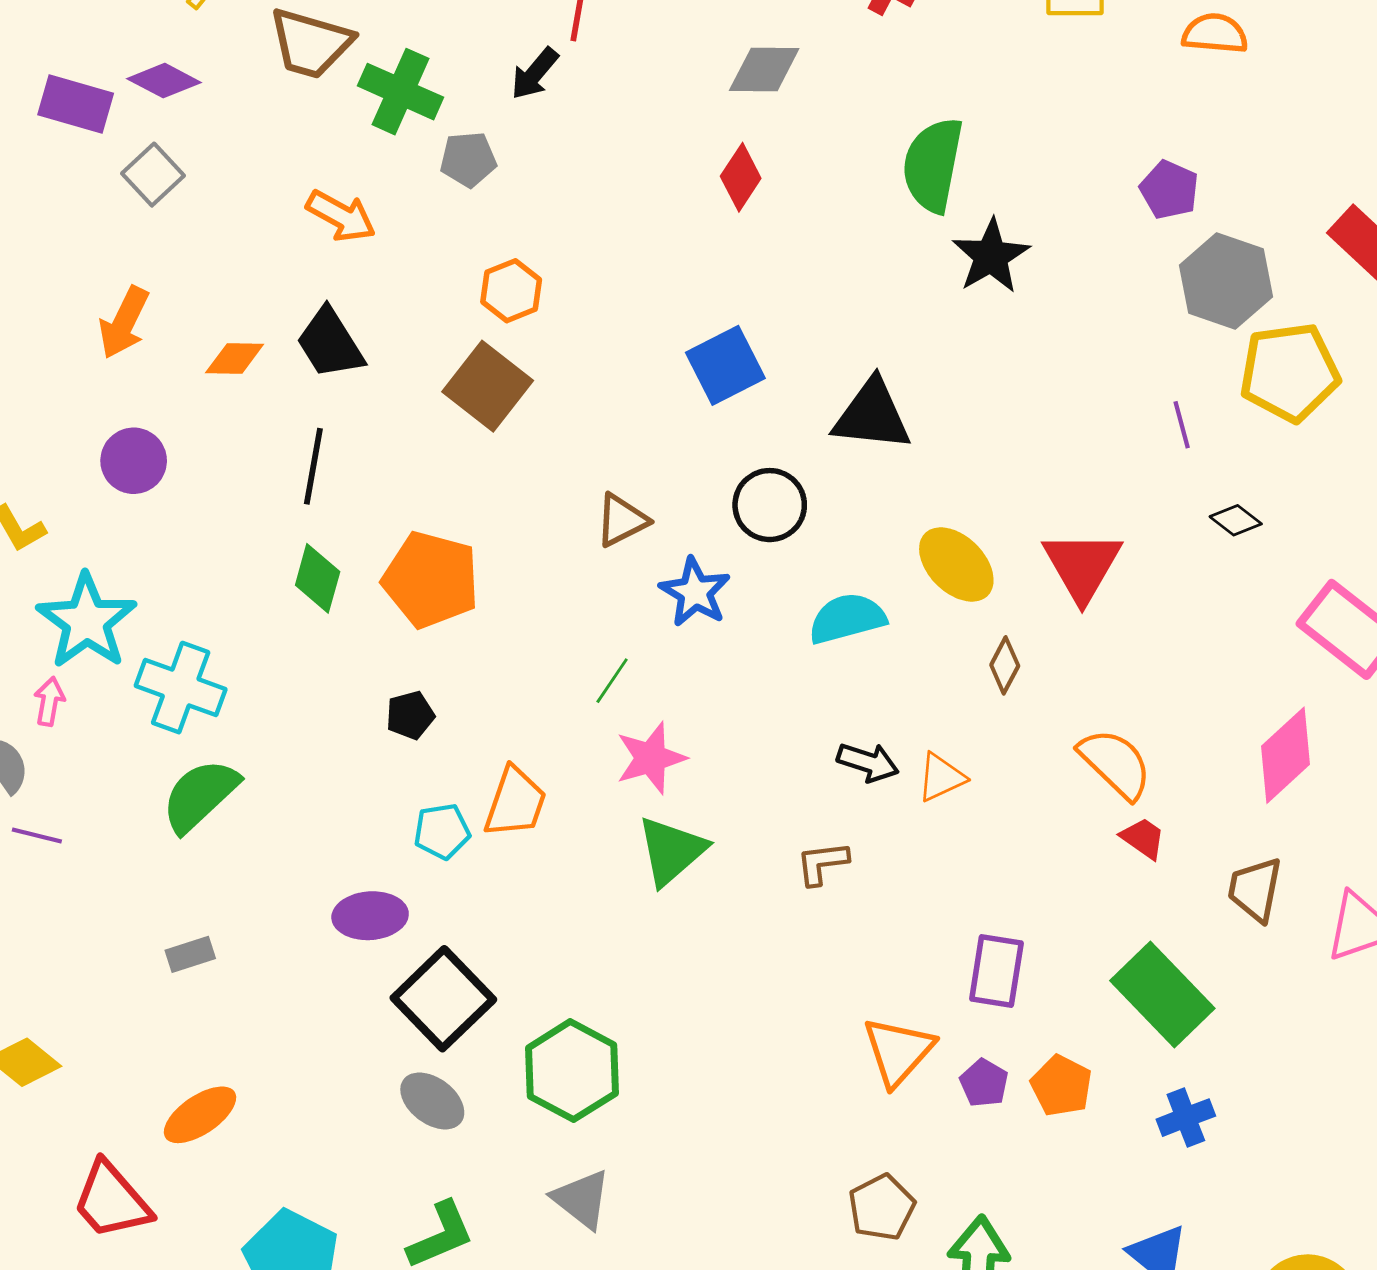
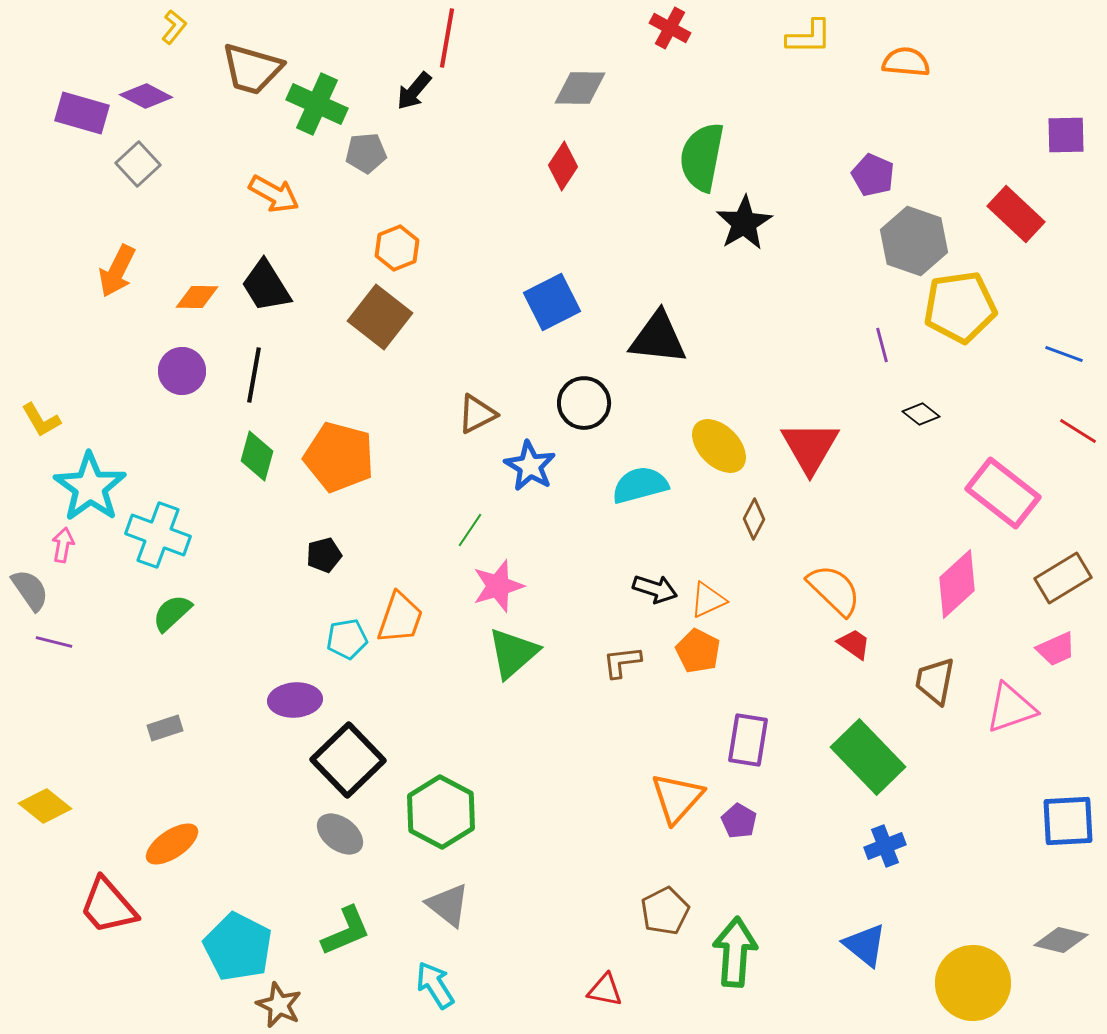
purple circle: (134, 461) -> (182, 371), moved
green semicircle: (200, 795) -> (172, 613), size x0.7
orange pentagon: (1061, 1086) -> (698, 651), moved

